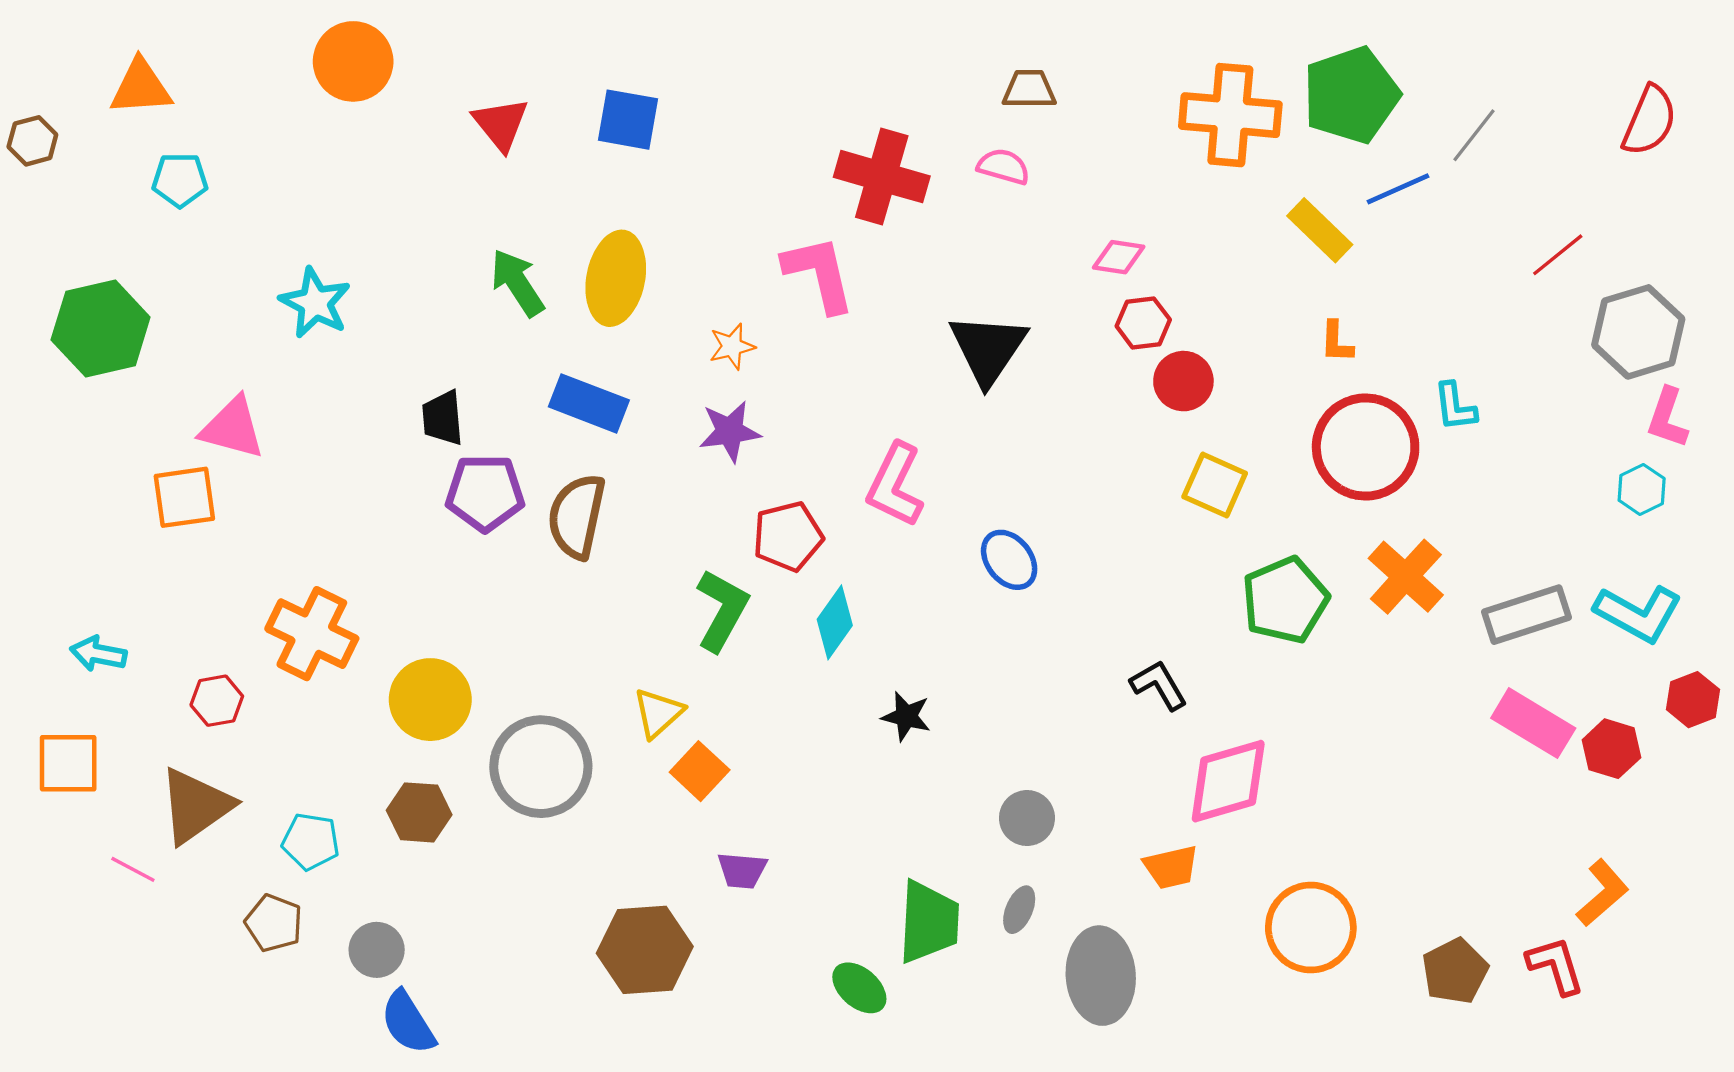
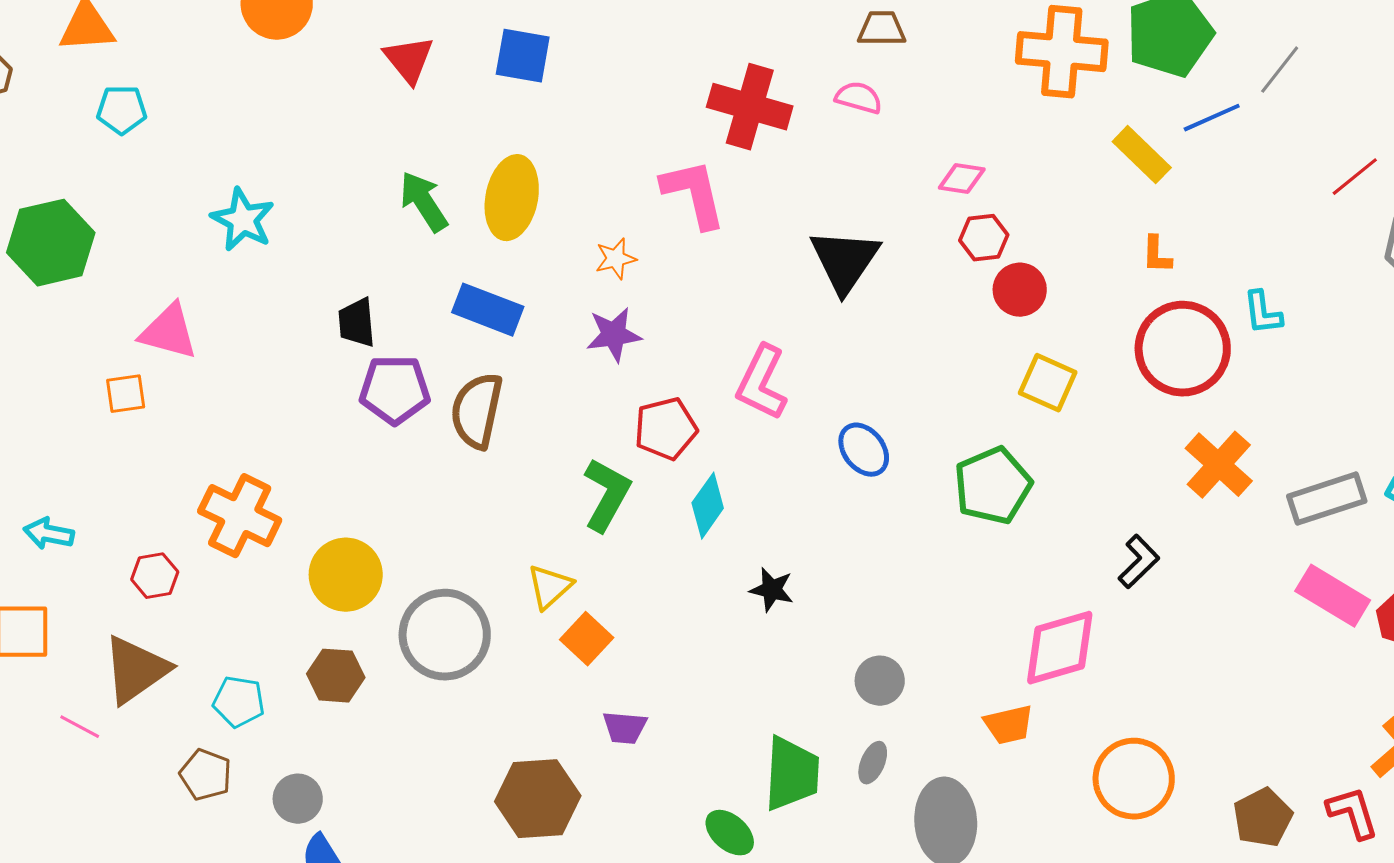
orange square: (184, 497) -> (126, 394), size x0.7
green pentagon: (1285, 600) -> (993, 486), moved
black L-shape: (1159, 685) -> (1139, 562), moved, turned 76

